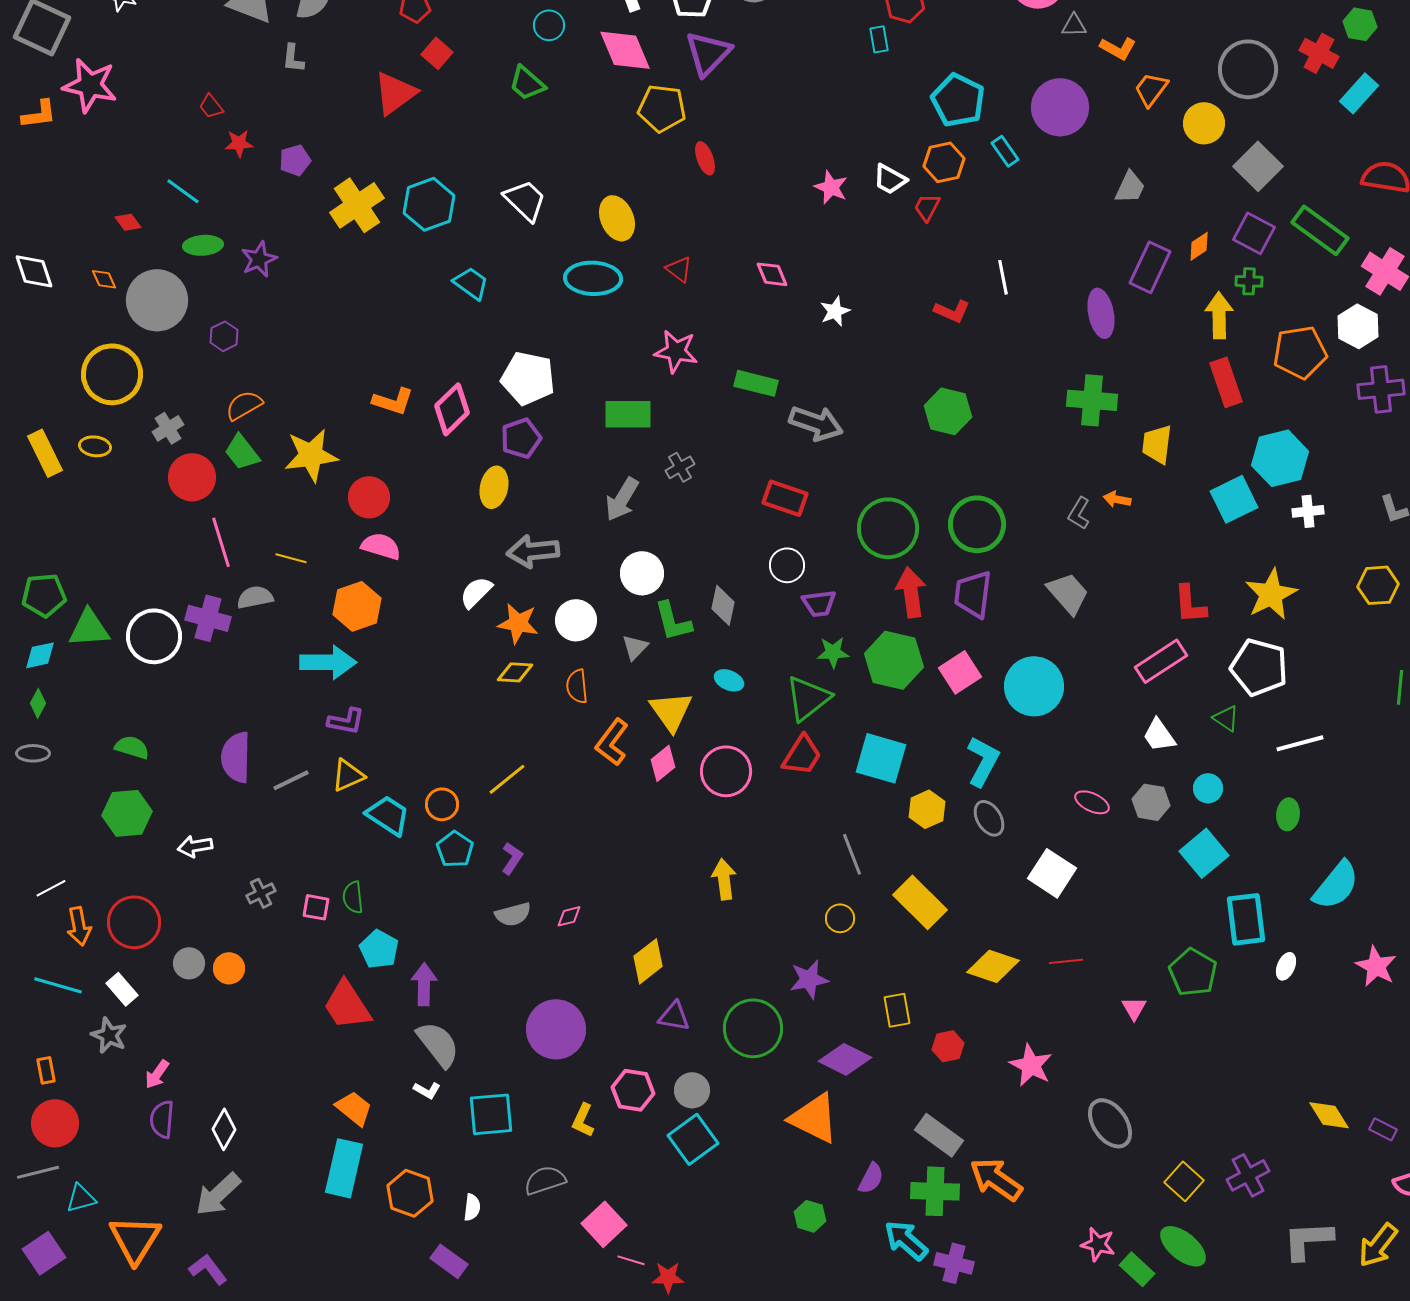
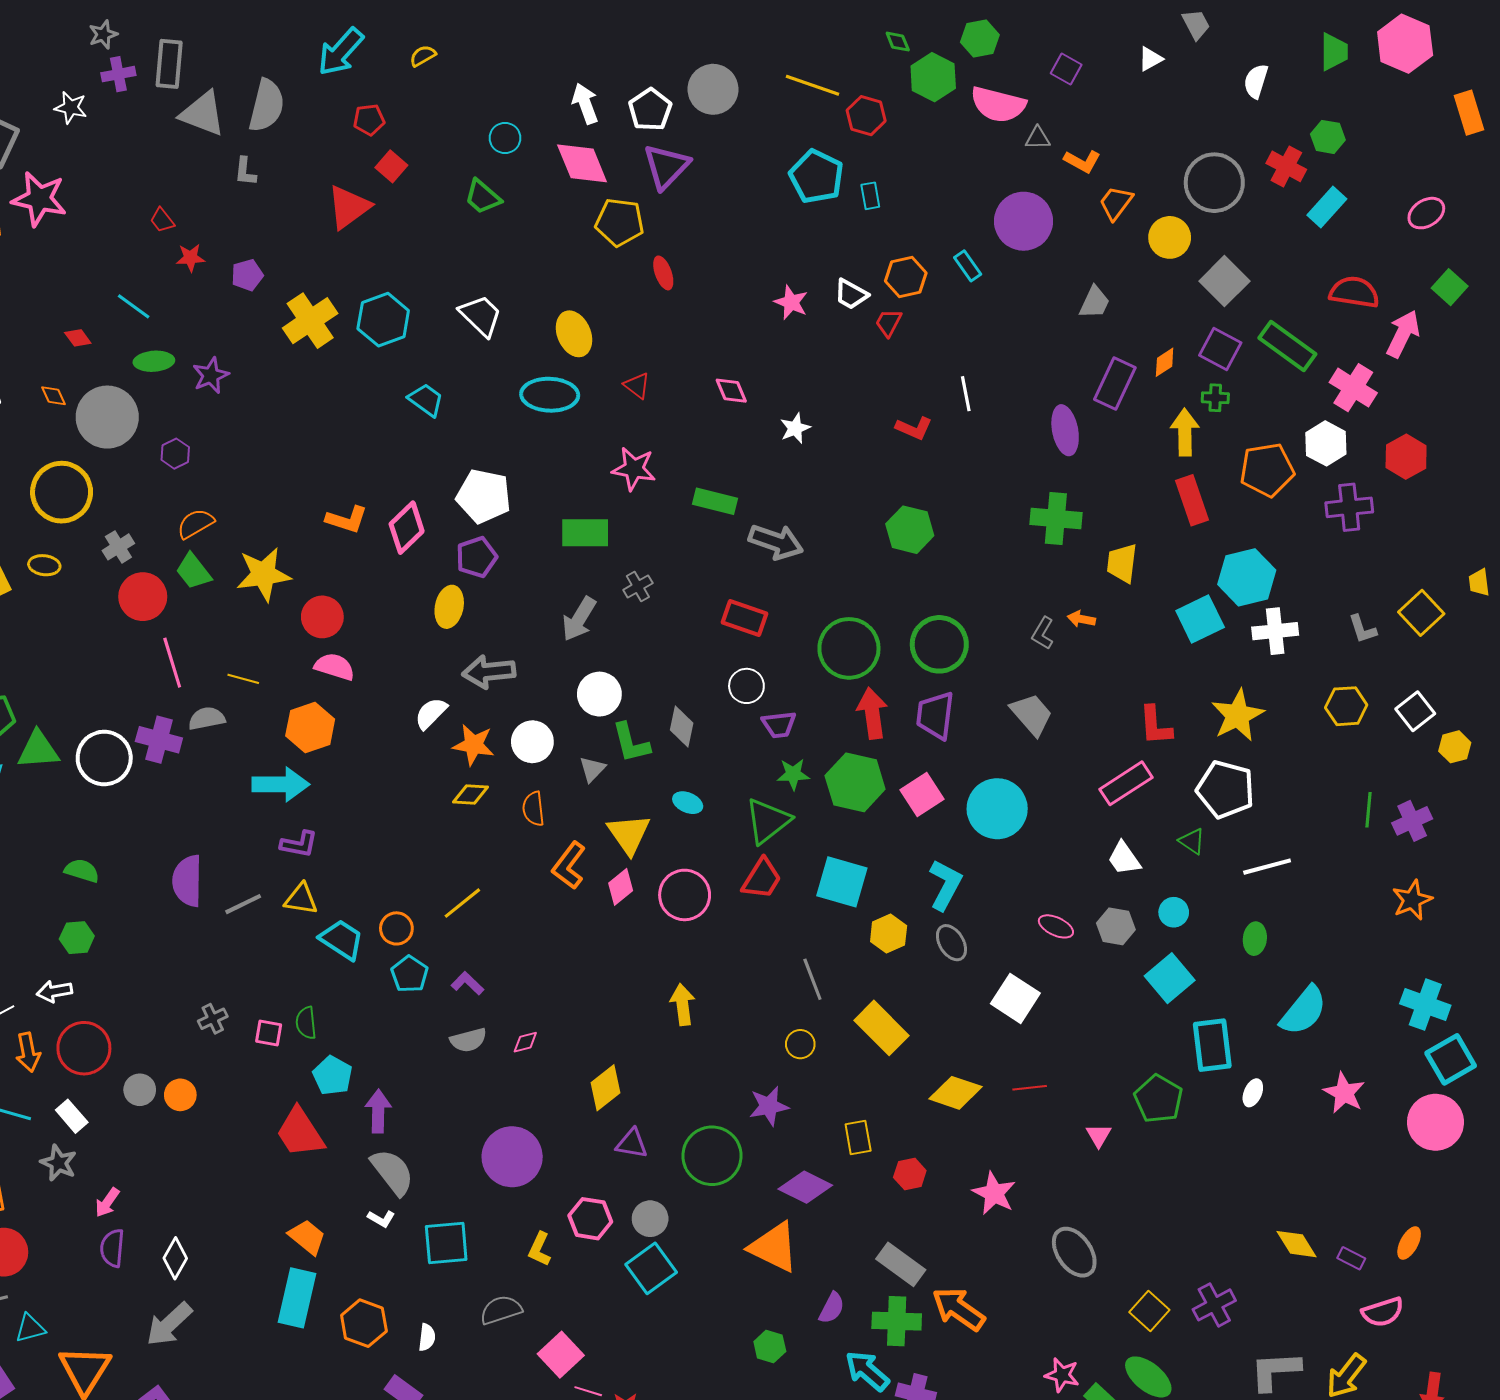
cyan rectangle: (879, 39) -> (870, 196), moved
cyan pentagon: (958, 100) -> (817, 177), moved
white cross: (1308, 511) -> (1275, 631), size x1.4
yellow triangle: (348, 775) -> (301, 899), turned 33
green hexagon: (127, 813) -> (77, 938), size x0.7
white arrow: (195, 846) -> (54, 991), moved
purple L-shape: (512, 858) -> (467, 983), turned -80

